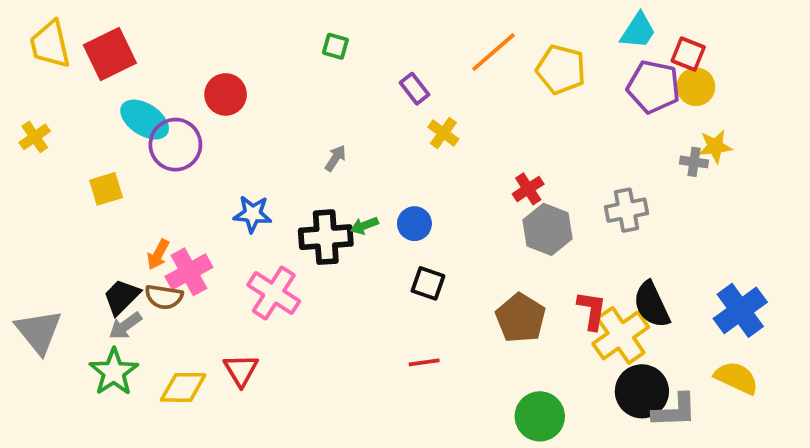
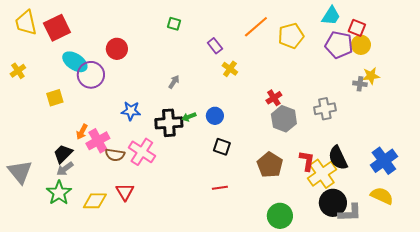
yellow pentagon: (561, 69) -> (291, 36), turned -30
brown semicircle: (164, 297) -> (115, 155), moved

